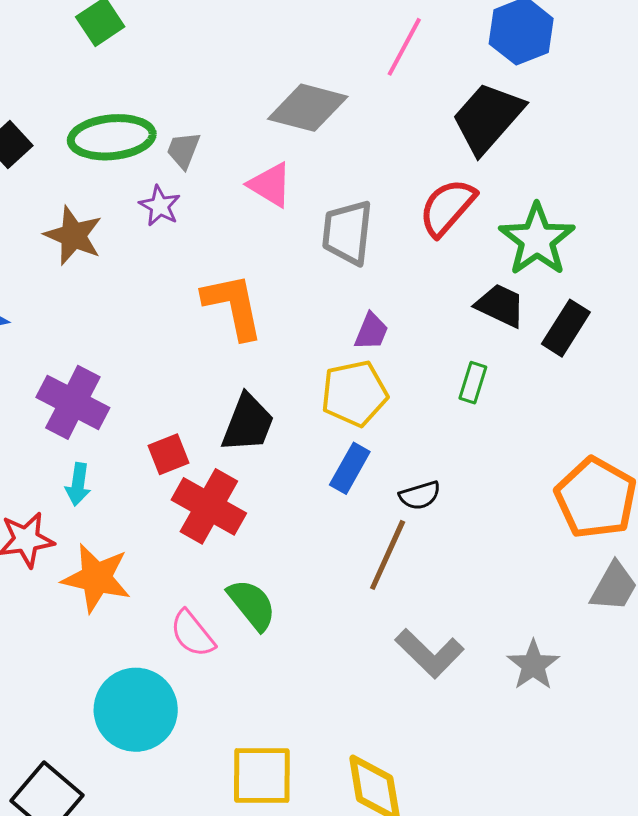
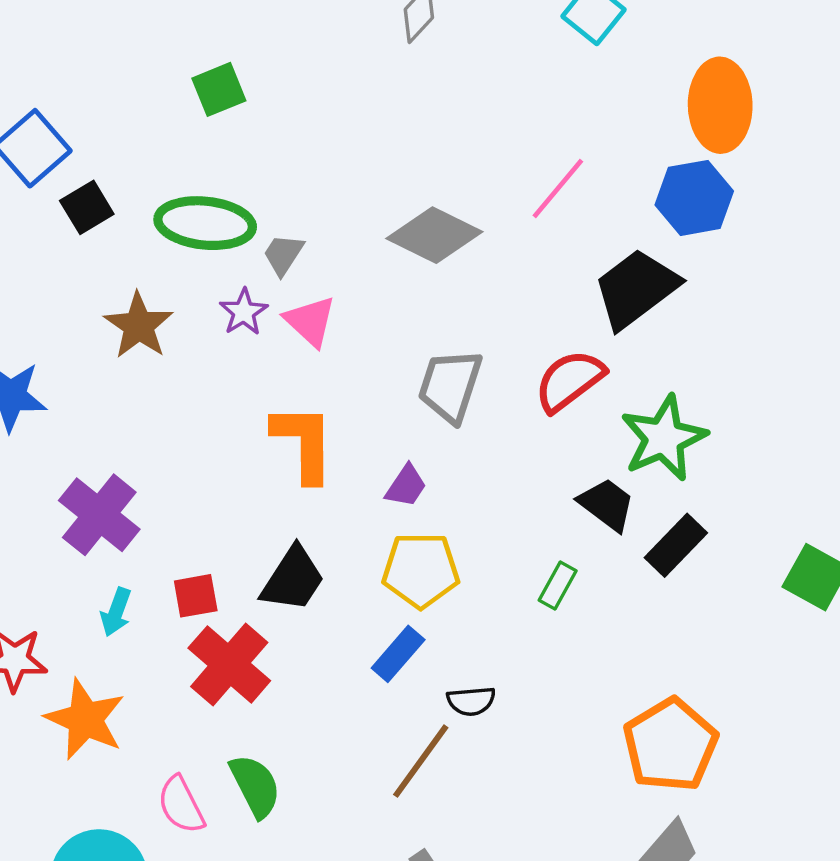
pink triangle: (270, 185) -> (310, 321), moved
purple trapezoid: (371, 331) -> (406, 486), moved
cyan arrow: (78, 484) -> (116, 612), moved

